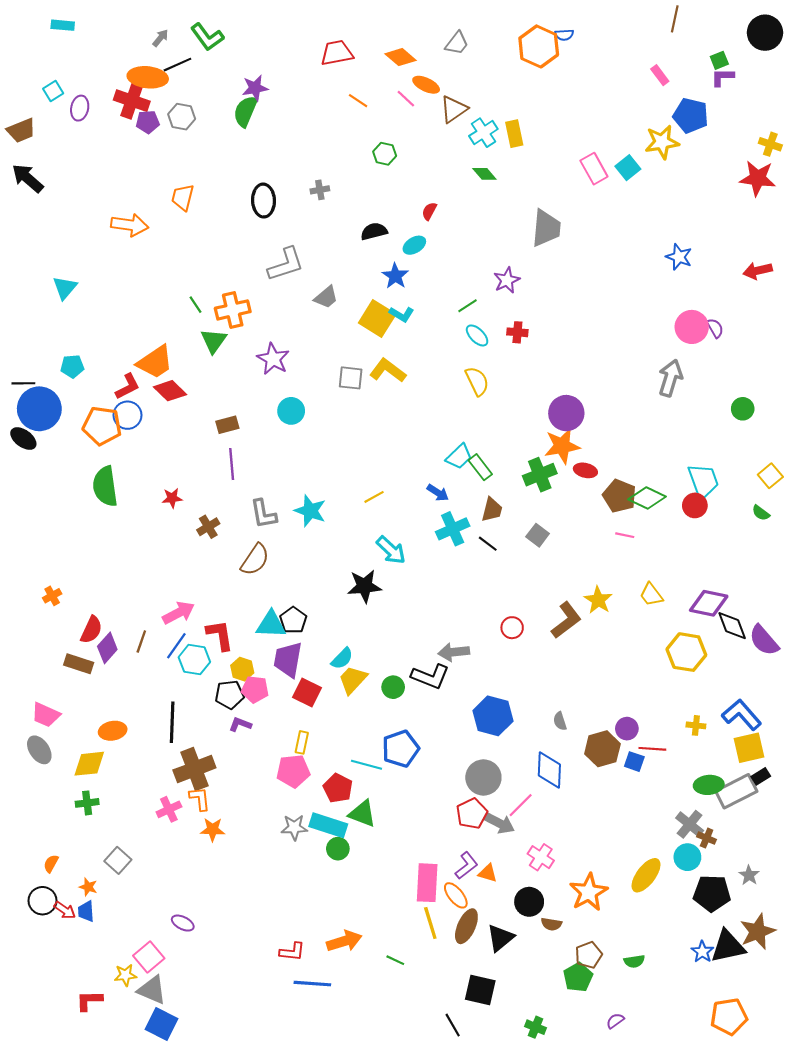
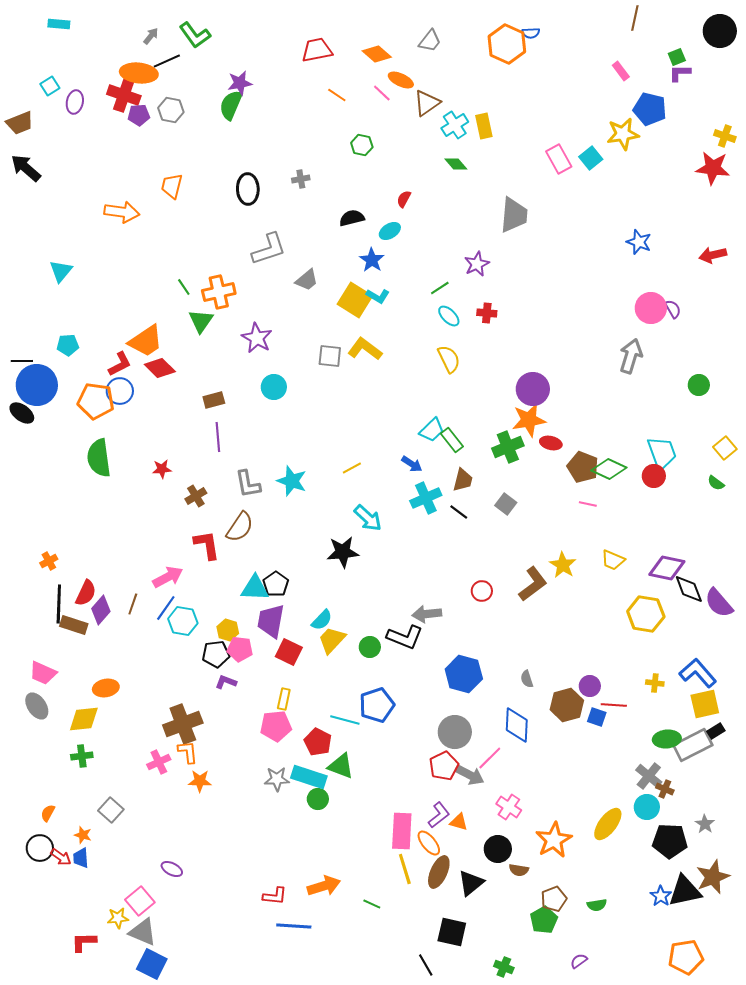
yellow trapezoid: (651, 595) -> (613, 560), turned -30
red L-shape: (220, 635) -> (207, 545), moved
black line: (172, 722) -> (59, 604), moved

